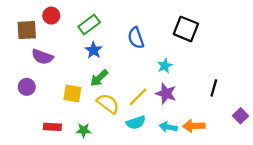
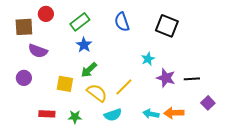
blue semicircle: (136, 38) -> (122, 22), moved
black line: (214, 88) -> (192, 79), turned 70
purple star: (166, 94) -> (166, 78), moved
purple square: (241, 116) -> (208, 103), moved
cyan semicircle: (136, 122) -> (113, 115), moved

